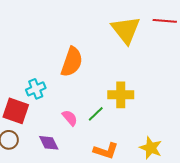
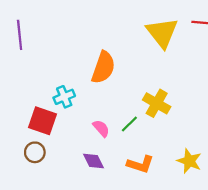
yellow cross: (121, 95) -> (157, 103), turned 30
purple diamond: (49, 143) -> (94, 161), moved

